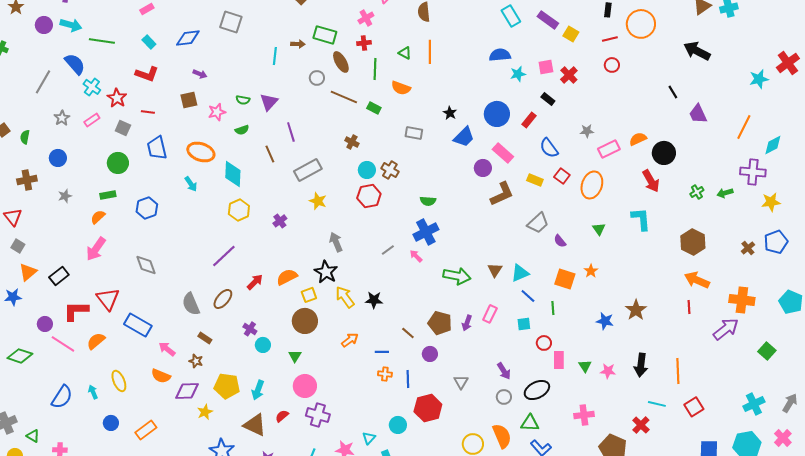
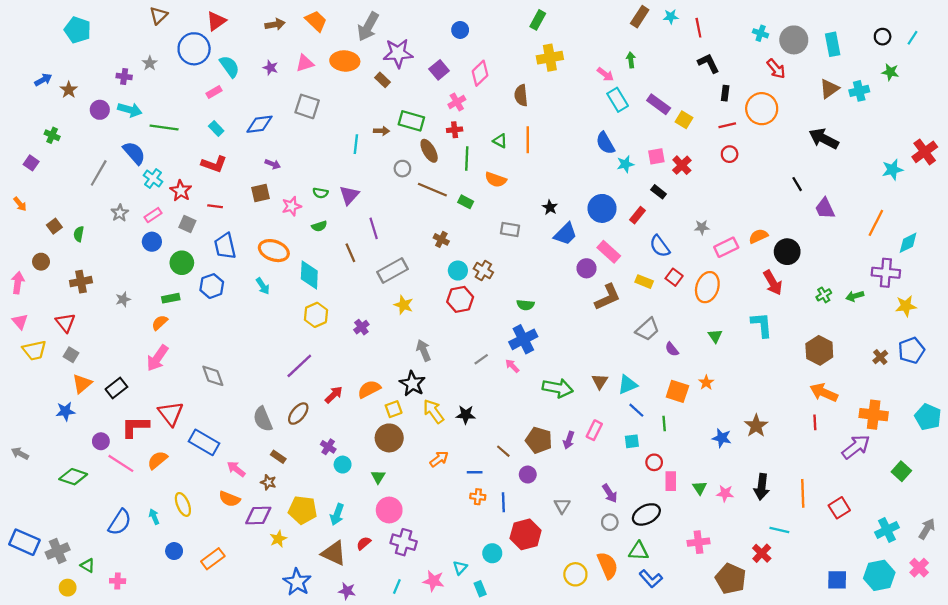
blue semicircle: (500, 55) -> (605, 143), turned -115
blue circle: (58, 158) -> (152, 242), moved
blue hexagon: (147, 208) -> (212, 286), moved
red square: (694, 407) -> (839, 508), moved

